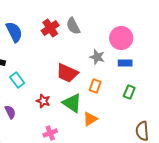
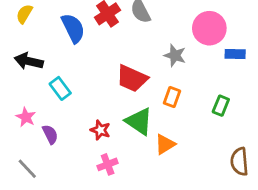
blue semicircle: (14, 32) -> (73, 28), moved
blue rectangle: (125, 63) -> (235, 54), moved
red star: (43, 101) -> (100, 130), moved

